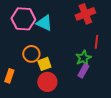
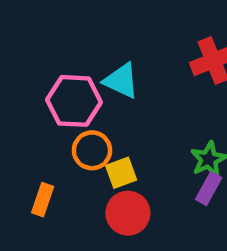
pink hexagon: (23, 19) -> (74, 101), moved

